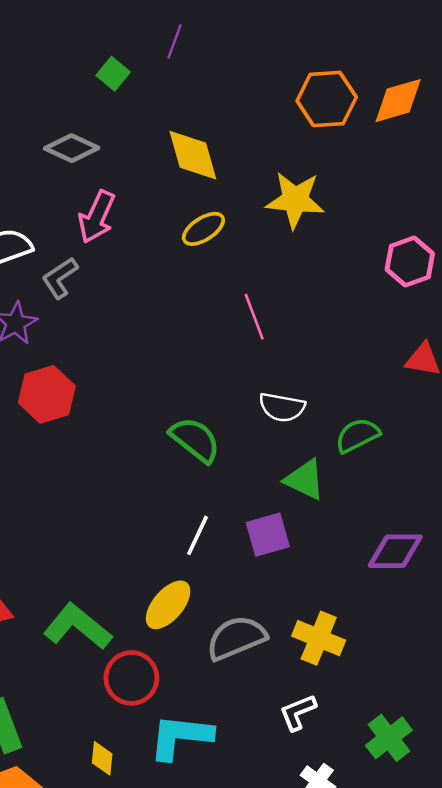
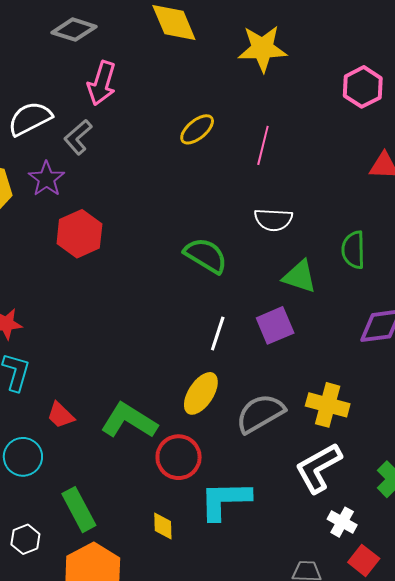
yellow ellipse: (203, 229) -> (197, 129), moved
pink line: (254, 317) -> (263, 145), moved, turned 42
green semicircle: (357, 435) -> (353, 250), moved, turned -57
white L-shape: (298, 712) -> (318, 468), size x1.6

